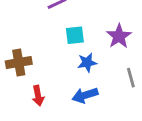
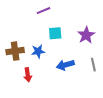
blue star: (87, 63) -> (38, 51), moved
blue arrow: (85, 95) -> (65, 65), moved

